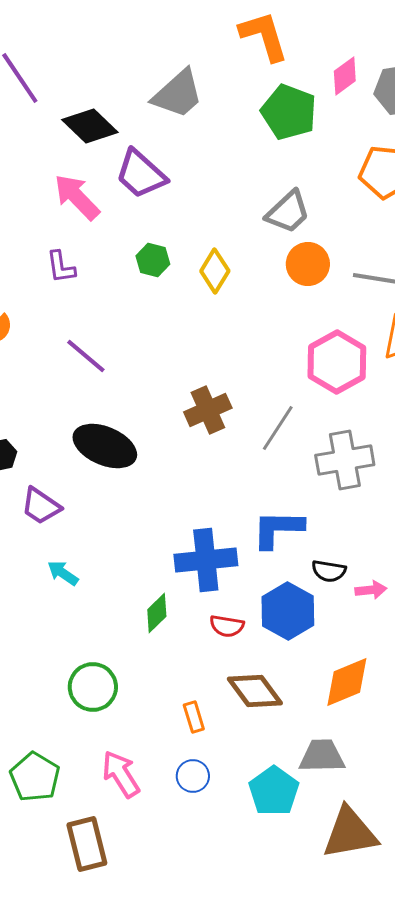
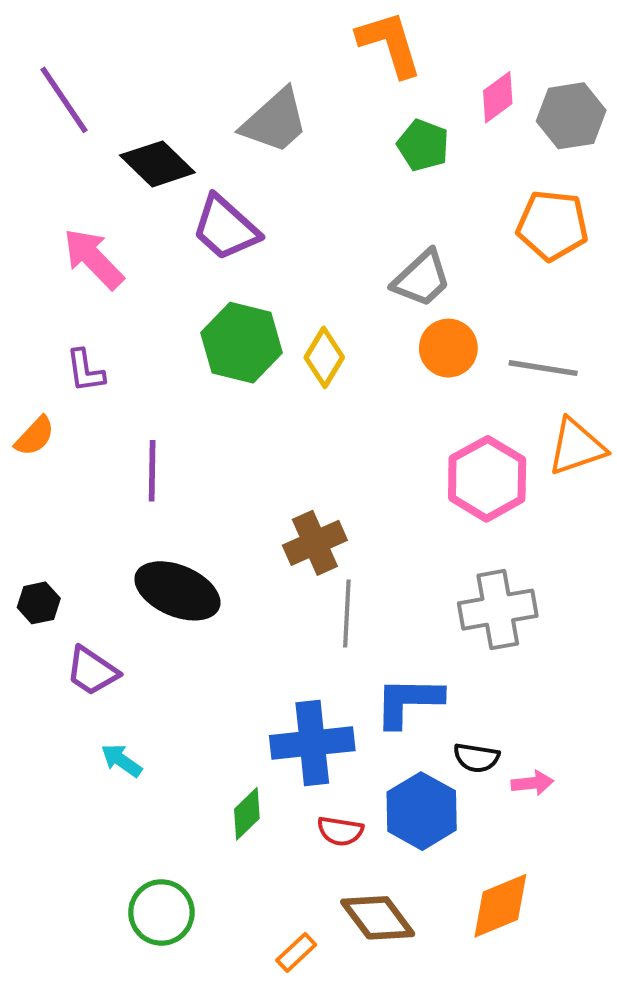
green pentagon: (289, 112) -> (423, 145), size x0.7
pink arrow: (77, 197) -> (93, 259), moved
green hexagon: (153, 260) -> (242, 343), size x1.8
purple L-shape: (61, 267) -> (85, 371), moved
purple line: (86, 356) -> (152, 471), turned 51
gray line: (278, 428) -> (347, 614), moved, turned -30
orange rectangle: (194, 717) -> (296, 953), turned 64

